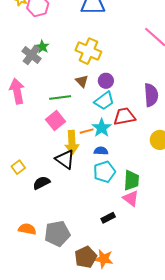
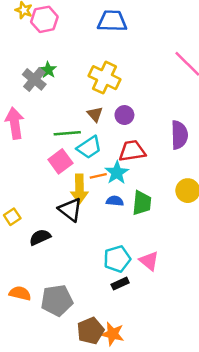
cyan trapezoid: (104, 101) -> (89, 147), moved
red trapezoid: (124, 116) -> (132, 151), moved
cyan pentagon: (104, 172) -> (117, 259), moved
green trapezoid: (131, 180) -> (142, 203), moved

